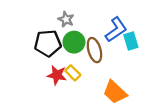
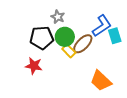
brown ellipse: (94, 50) -> (83, 44), turned 60
yellow rectangle: (73, 73) -> (69, 51), moved
red star: (57, 75) -> (34, 66), moved

